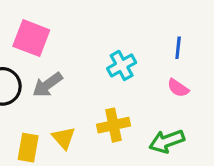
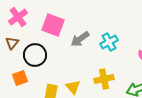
gray arrow: (47, 85) -> (80, 39), moved

